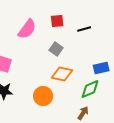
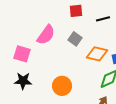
pink semicircle: (27, 29) -> (46, 35), moved
orange diamond: (62, 74) -> (97, 54), moved

